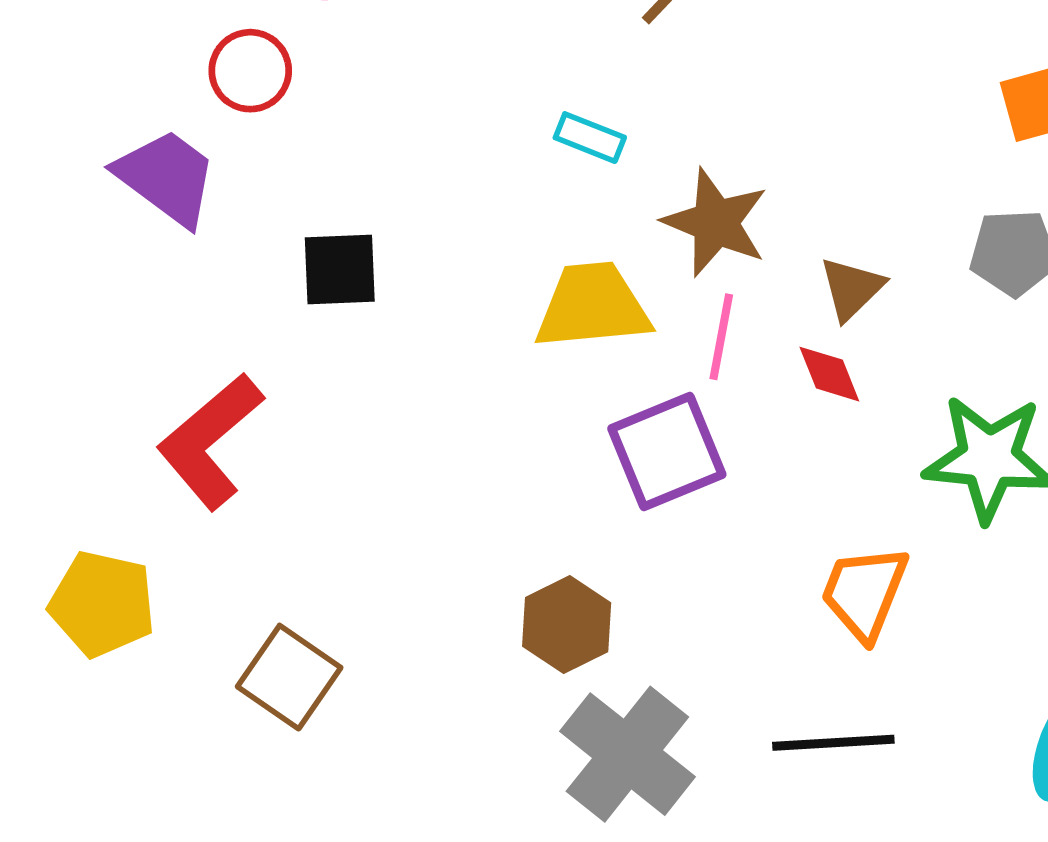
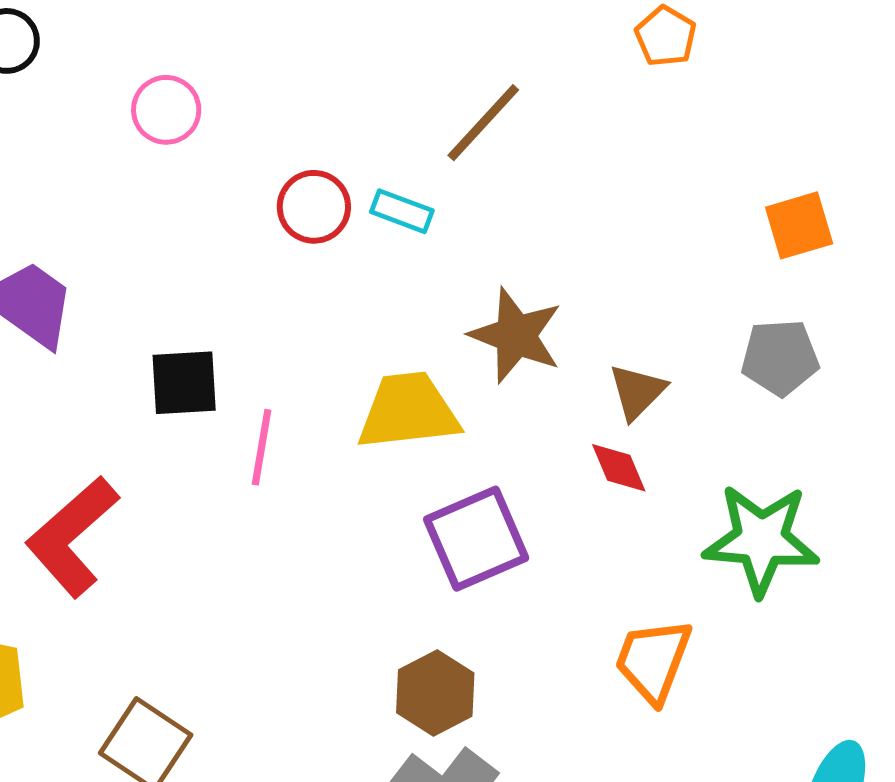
red circle: (250, 71) -> (314, 207), moved
cyan rectangle: (590, 138) -> (402, 211), moved
pink line: (721, 337) -> (262, 447), moved
brown hexagon: (567, 625) -> (435, 693), moved

